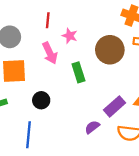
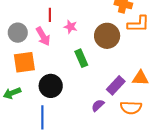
pink arrow: (50, 53) -> (43, 36), moved
black circle: (41, 100) -> (51, 86), size x1.5

